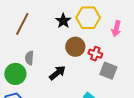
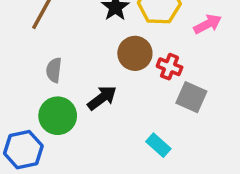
pink arrow: (116, 29) -> (208, 24), turned -133
green circle: (15, 74) -> (58, 116), moved

